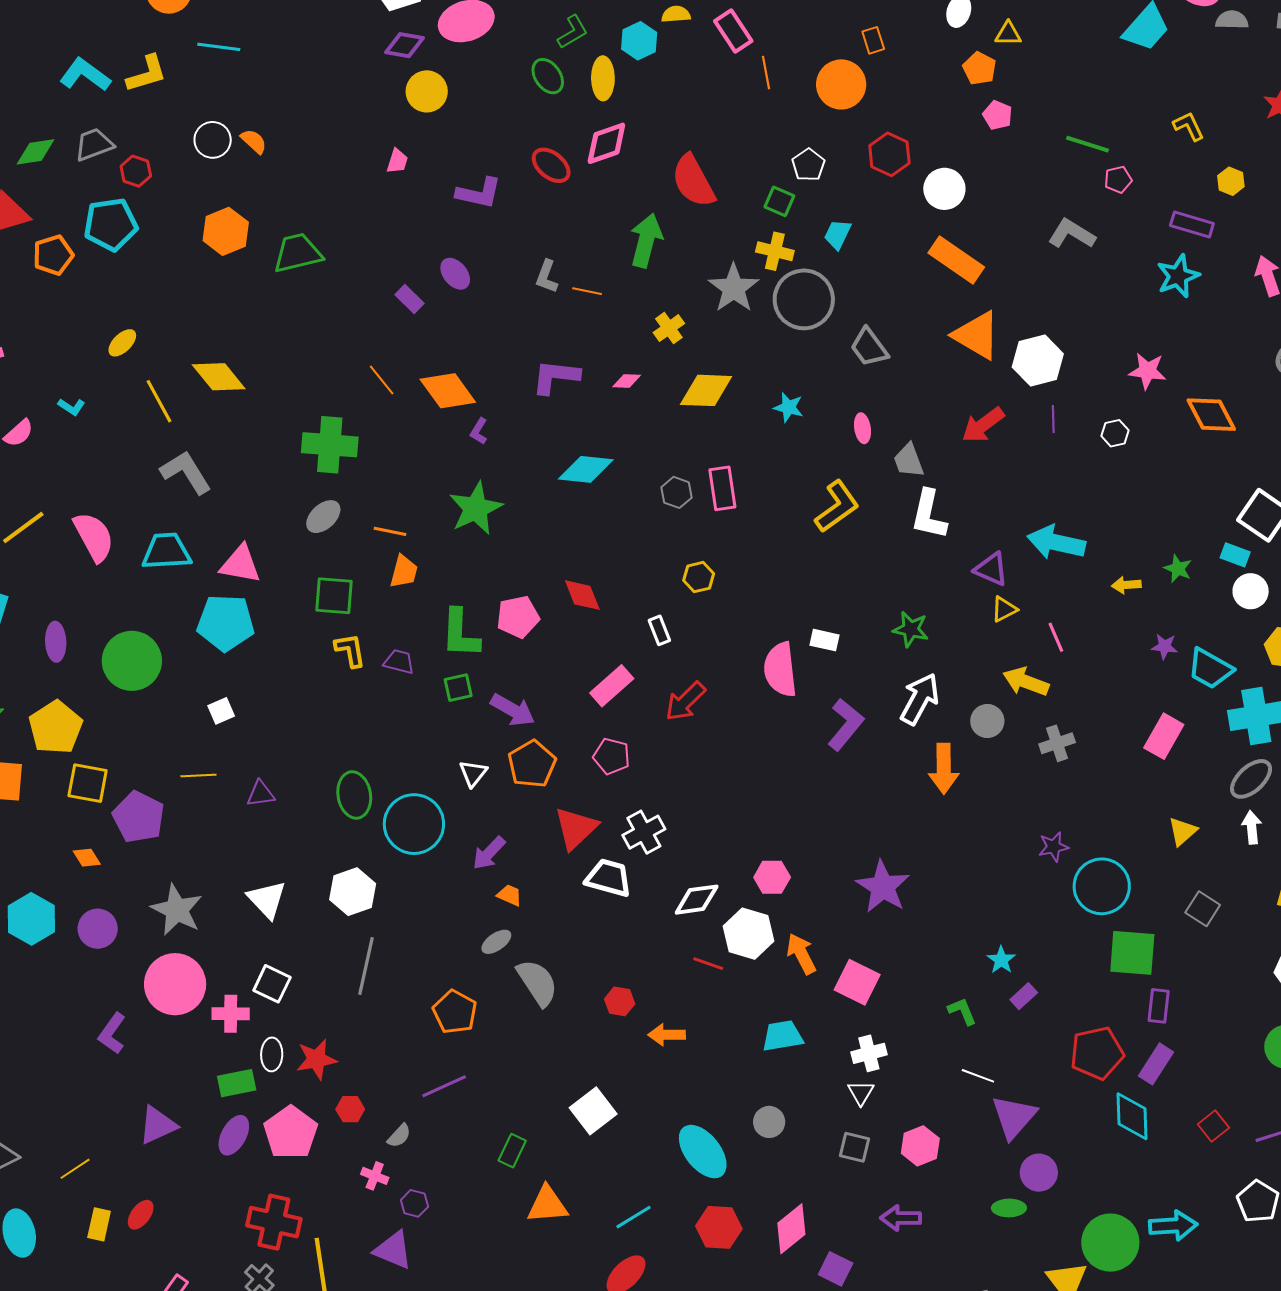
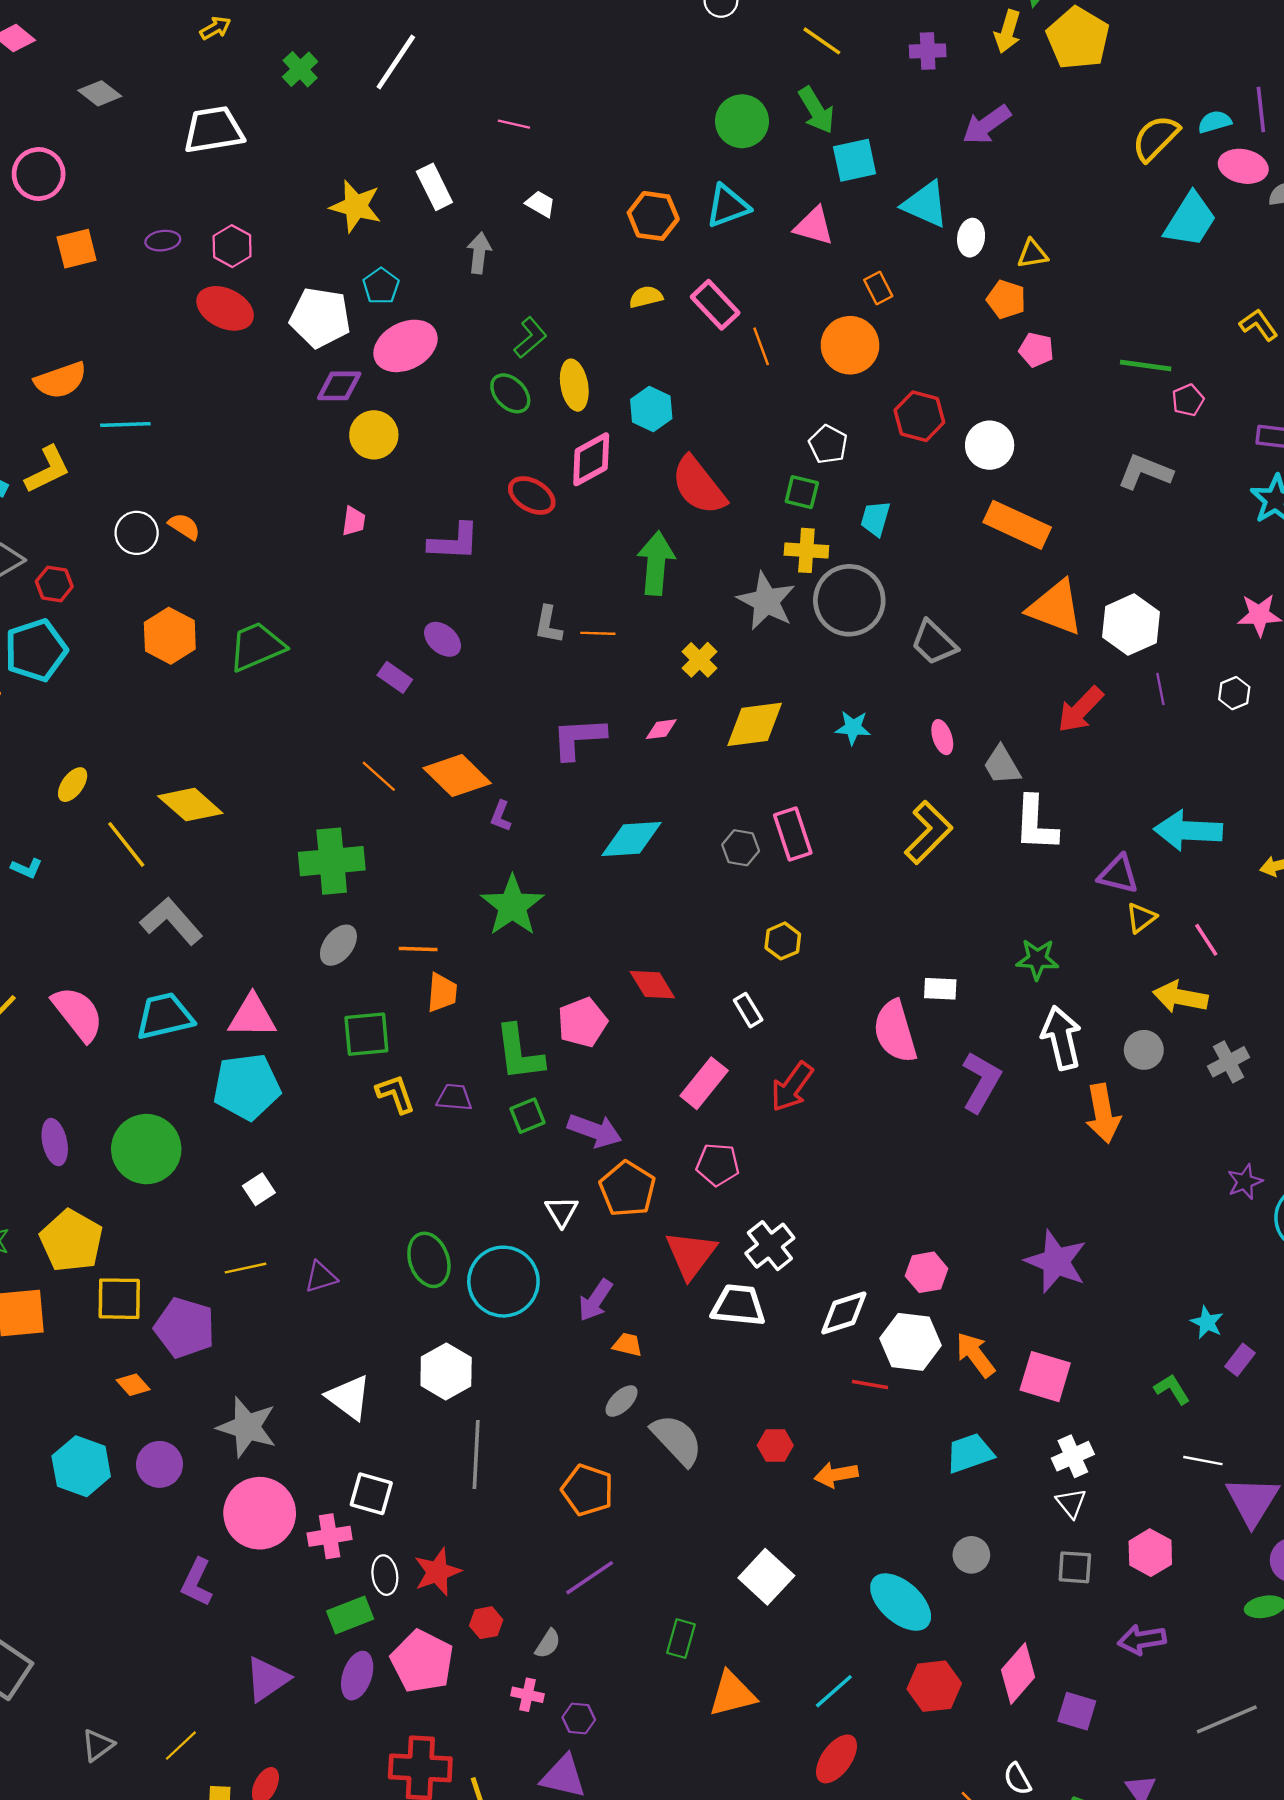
cyan hexagon: (639, 41) -> (651, 409), moved
white arrow: (920, 699) -> (1061, 1038), turned -32

